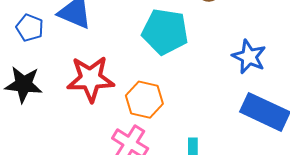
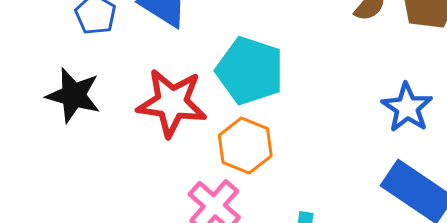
cyan pentagon: (165, 32) -> (250, 71), moved

